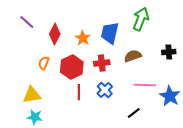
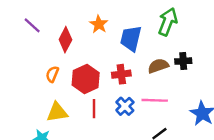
orange star: (83, 38) -> (99, 24), moved
black cross: (169, 52) -> (183, 61), moved
pink line: (145, 85) -> (155, 100), moved
yellow triangle: (32, 95) -> (57, 112), moved

